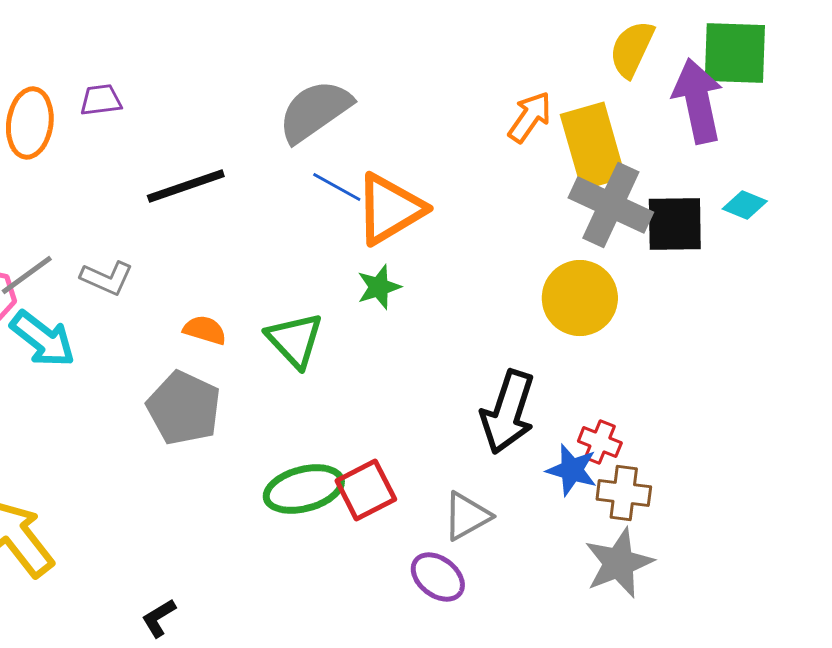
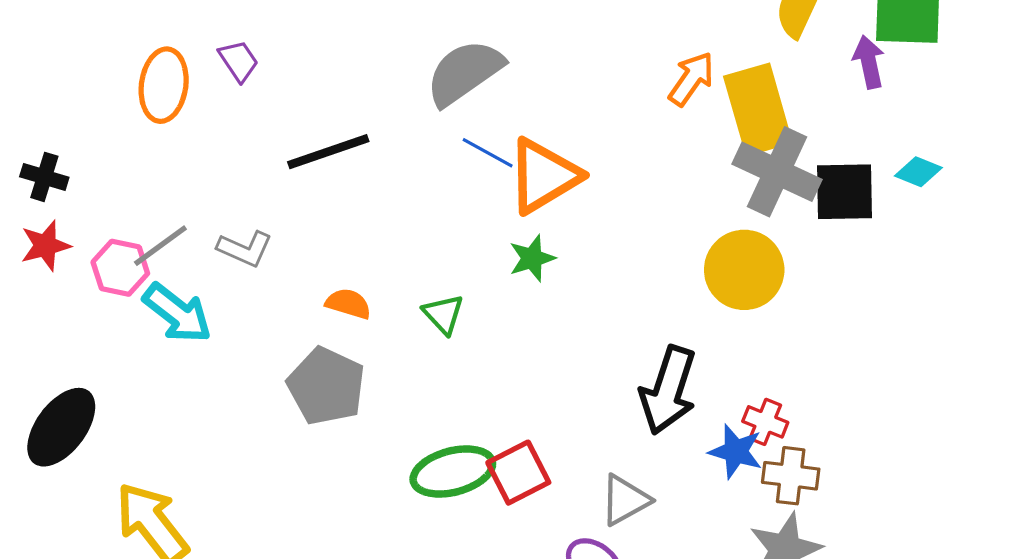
purple trapezoid: (101, 100) -> (239, 61), turned 63
purple arrow: (698, 101) -> (869, 62), size x0.6
green triangle: (295, 340) -> (443, 314), size x0.7

